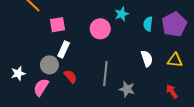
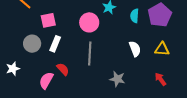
gray circle: (49, 65) -> (32, 44), moved
gray line: (105, 73) -> (90, 54), moved
pink semicircle: (41, 87) -> (46, 80), moved

